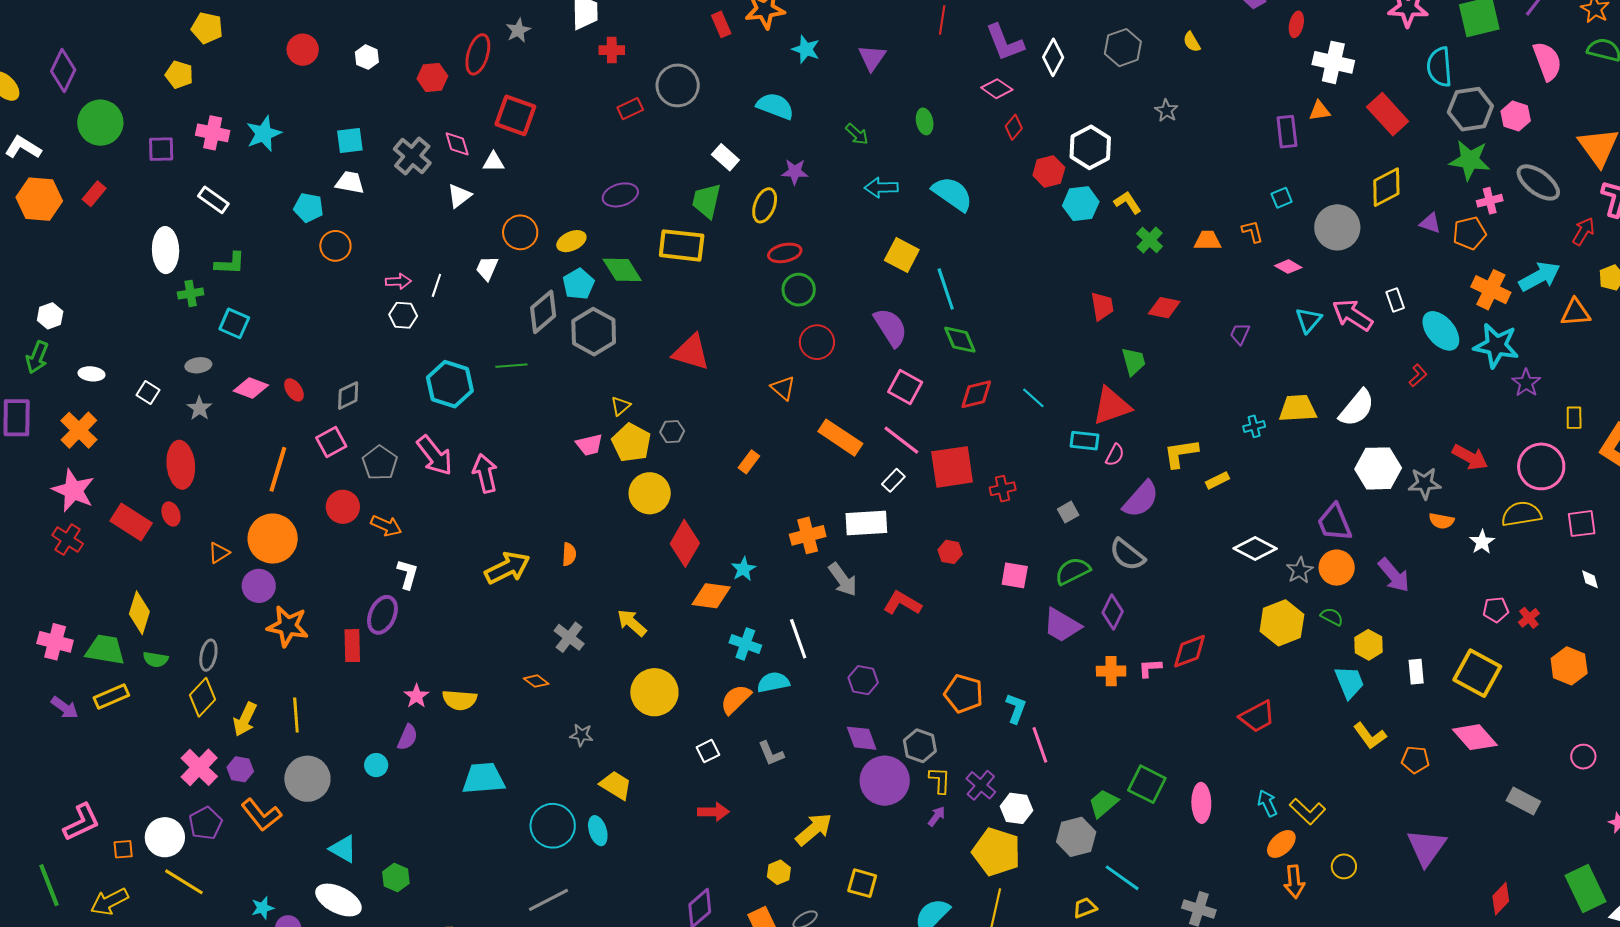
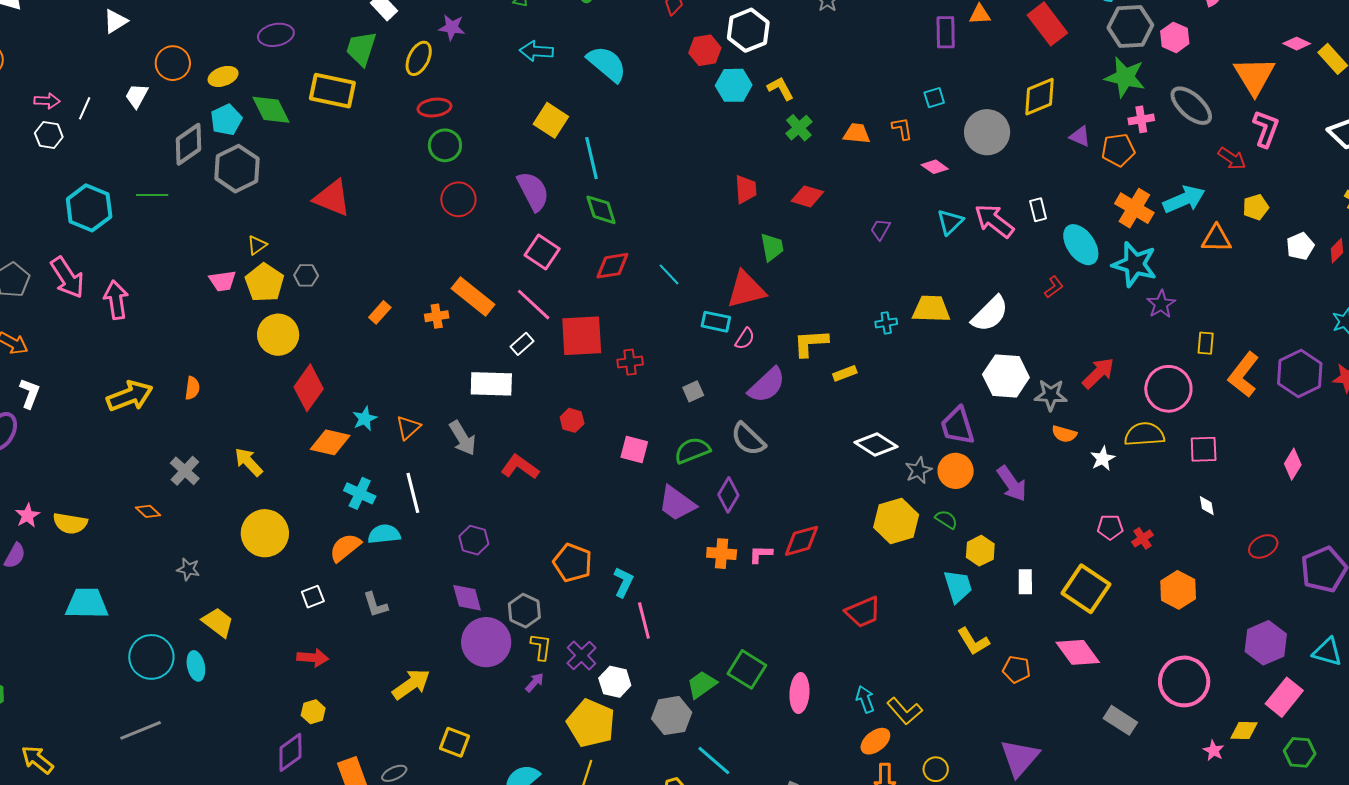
red arrow: (1583, 231) -> (1232, 158), turned 88
orange triangle: (783, 388) -> (408, 427), moved, turned 32
red arrow: (1470, 457) -> (1098, 373), turned -78
orange cross: (808, 535) -> (437, 316), moved, size x0.7
pink circle: (1583, 757) -> (1184, 681), size x2.0
yellow hexagon: (779, 872) -> (313, 712), moved

